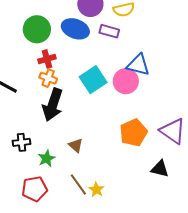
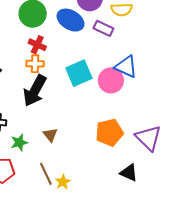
red cross: (47, 59) -> (37, 45), turned 30
orange cross: (48, 78) -> (35, 64), turned -30

